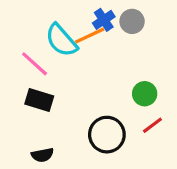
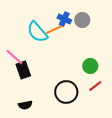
blue cross: (104, 20) -> (64, 19), turned -32
pink line: (35, 64) -> (14, 57), moved
black rectangle: (39, 100) -> (23, 70), turned 54

